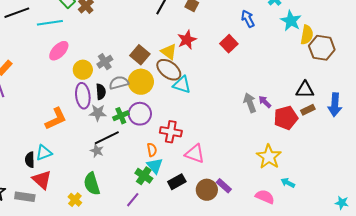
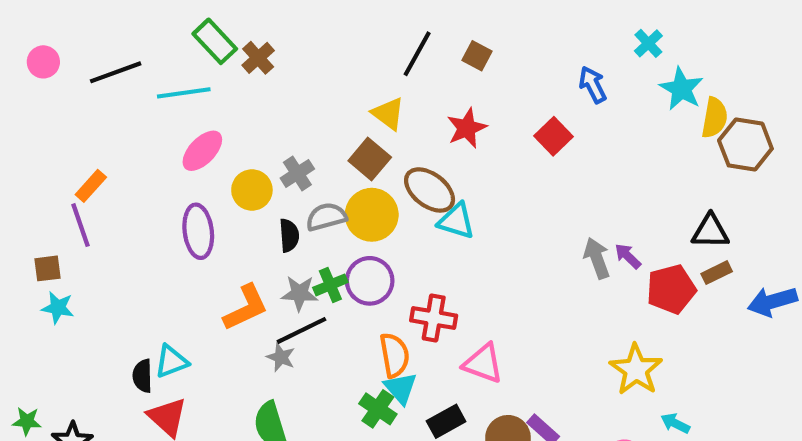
yellow triangle: (169, 52) -> (388, 114), moved
purple ellipse: (83, 96) -> (198, 231), moved
blue arrow: (335, 105) -> (772, 301), moved, turned 70
gray star: (98, 113) -> (299, 293), moved
orange L-shape: (56, 119) -> (246, 308), moved
orange semicircle: (152, 150) -> (394, 355), size x1.5

